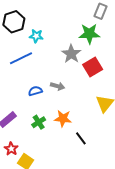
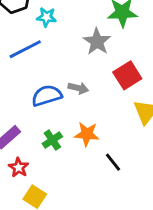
red square: (93, 67) -> (127, 75), moved
blue semicircle: (35, 91) -> (47, 96), size x1.5
red star: (11, 149) -> (19, 167), moved

